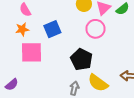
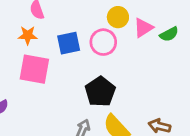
pink circle: (95, 29) -> (103, 42), moved

